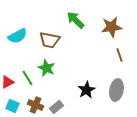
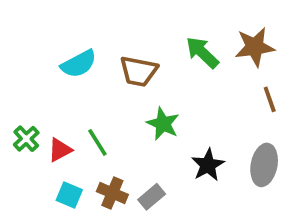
green arrow: (75, 20) -> (202, 53), moved
green star: (46, 68) -> (163, 124), moved

